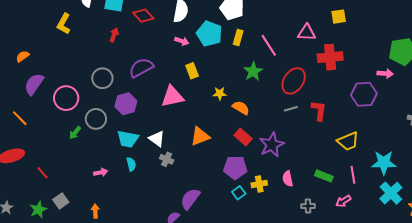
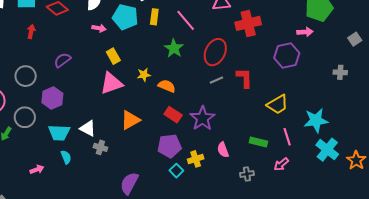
purple semicircle: (141, 68) -> (62, 60), size x0.7
pink triangle: (172, 97) -> (111, 83), moved

